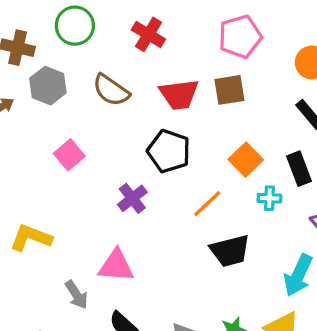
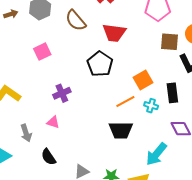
brown square: (229, 90) -> (169, 42), moved
purple cross: (132, 198) -> (62, 93), moved
orange line: (207, 204) -> (125, 101), moved
pink triangle: (116, 266) -> (53, 122), size x0.6

